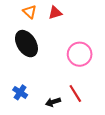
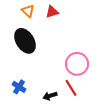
pink circle: (80, 54) -> (77, 64), moved

